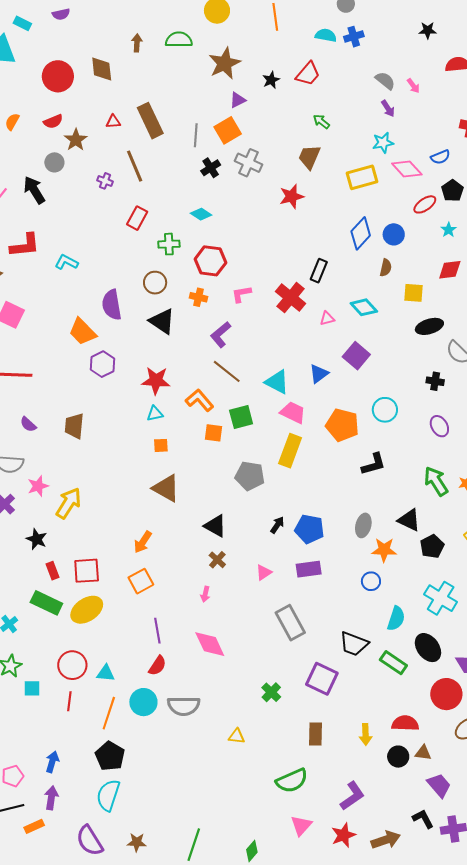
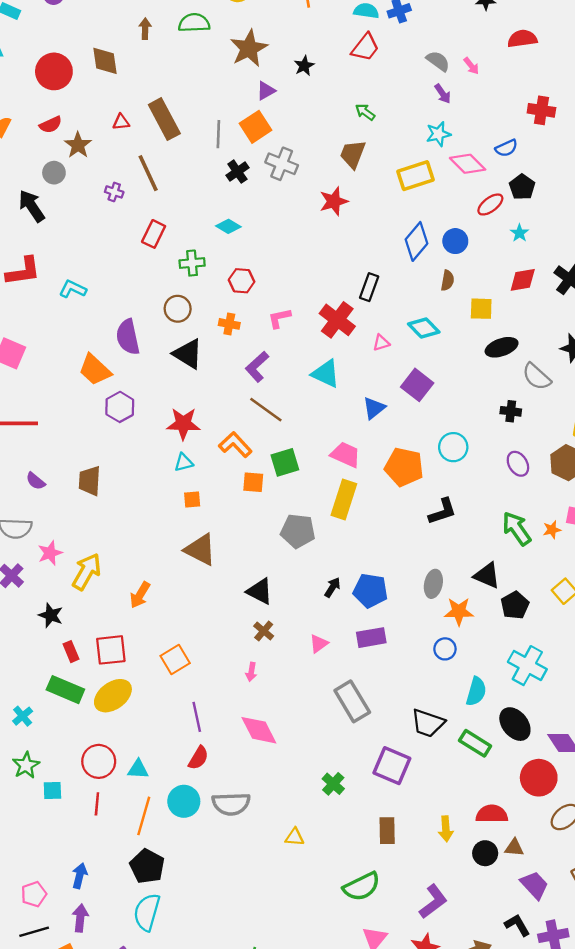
red trapezoid: (308, 74) -> (365, 47), moved
red hexagon: (210, 261) -> (242, 281), size x0.7
cyan triangle: (277, 382) -> (326, 374), moved
orange arrow: (143, 542) -> (140, 595), moved

